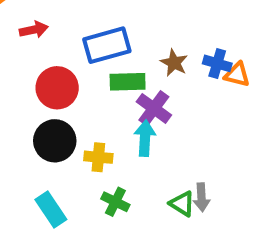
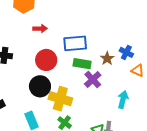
blue cross: (217, 63) -> (126, 52), moved
cyan arrow: (145, 138) -> (123, 99), moved
yellow cross: (98, 157) -> (60, 99), size x1.6

